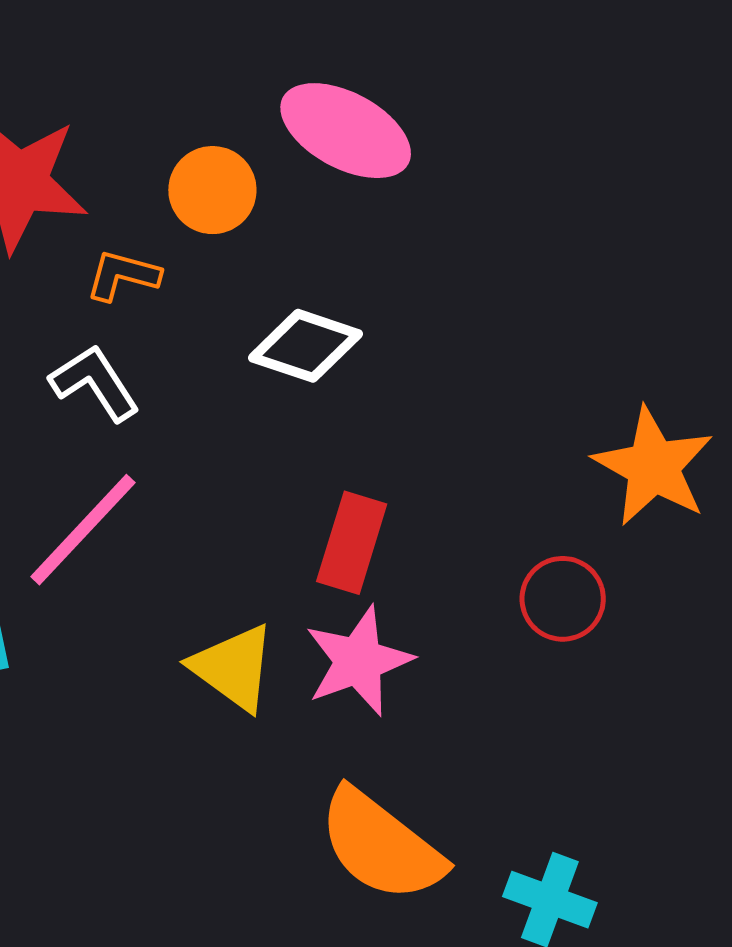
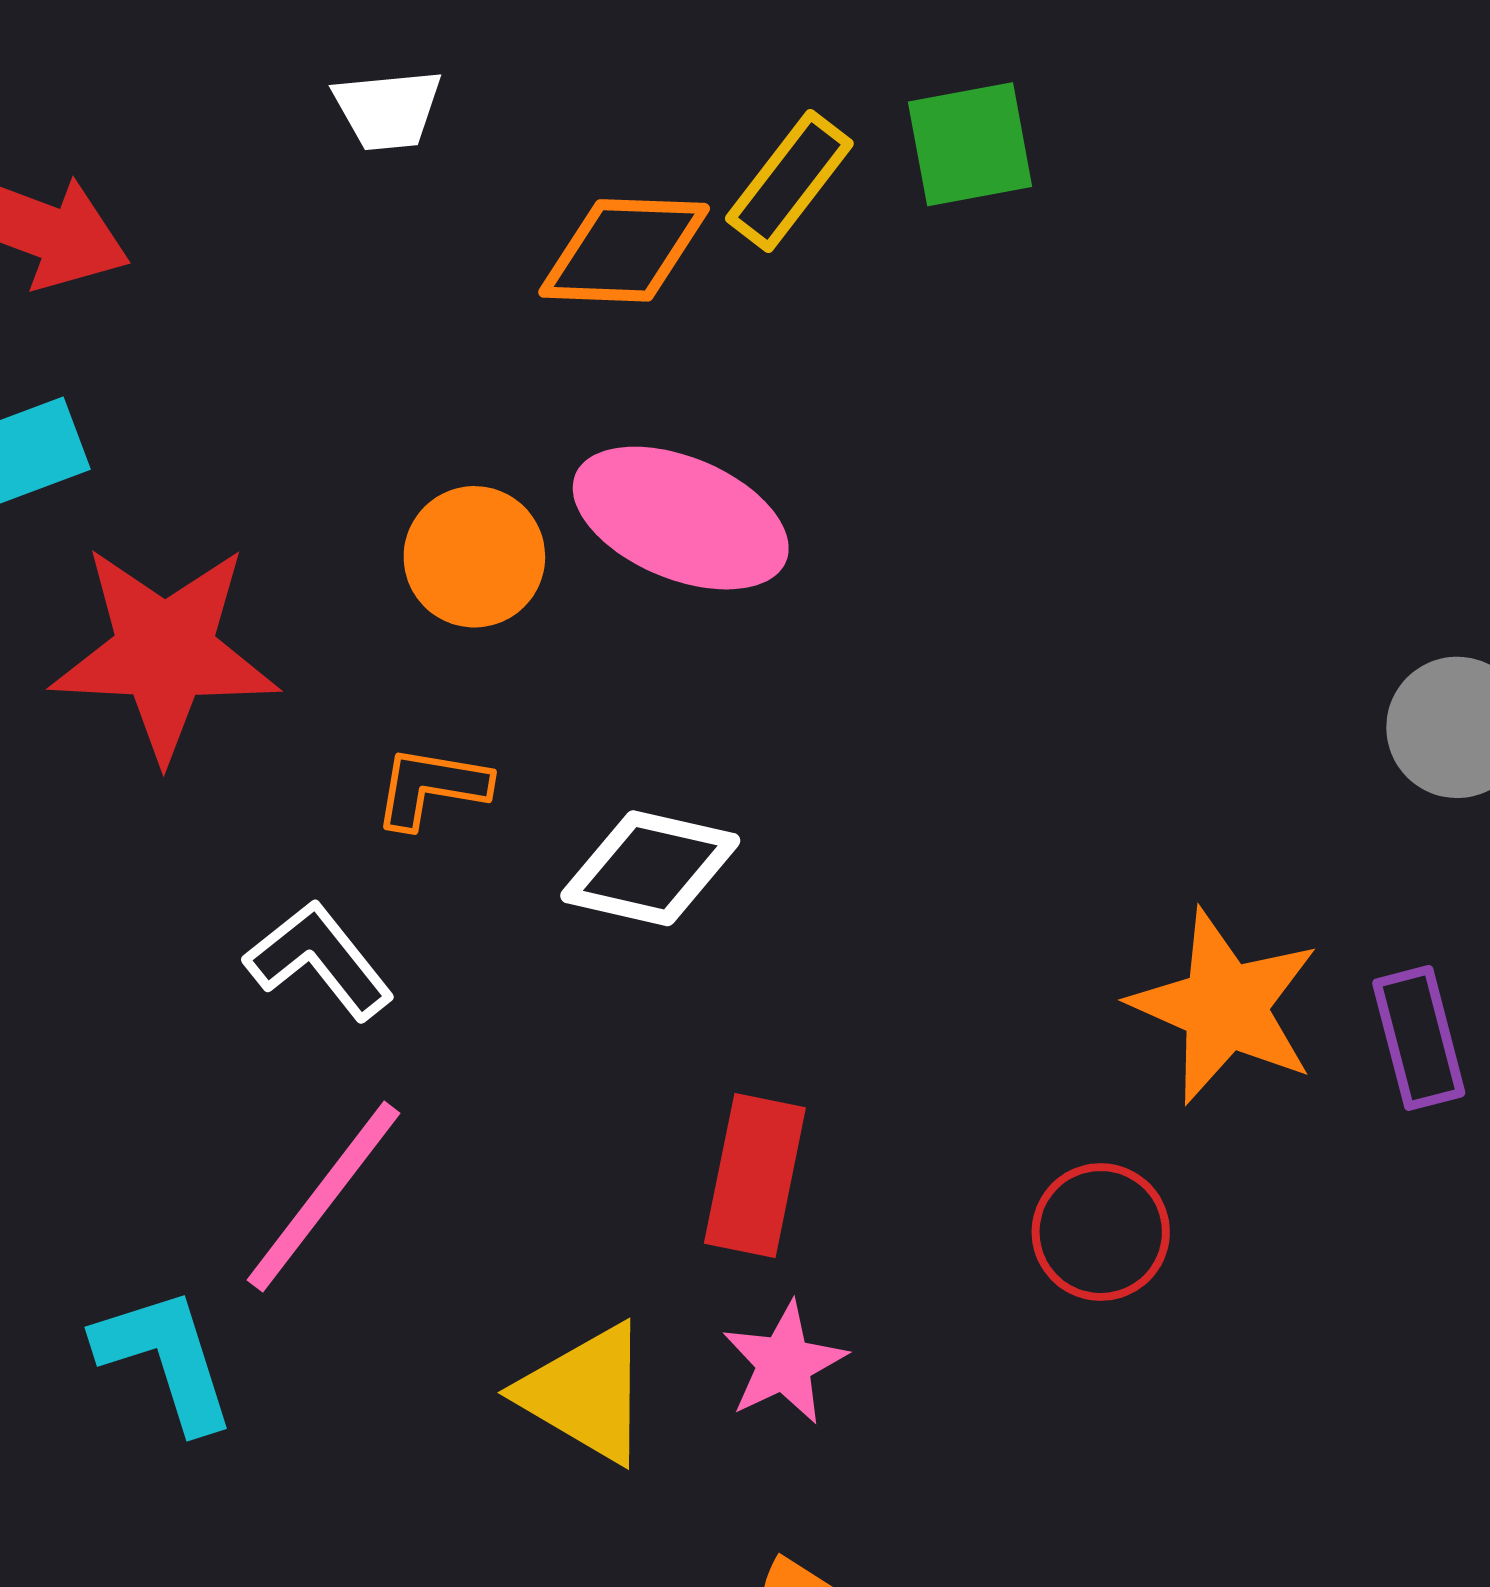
orange circle: (212, 190) -> (474, 557), moved
orange L-shape: (123, 275) -> (431, 787), moved
pink star: (358, 661) -> (784, 1363), size x0.7

